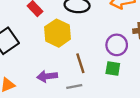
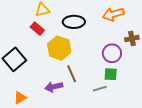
brown line: (80, 63) -> (72, 74), moved
gray line: (74, 86) -> (100, 89), moved

